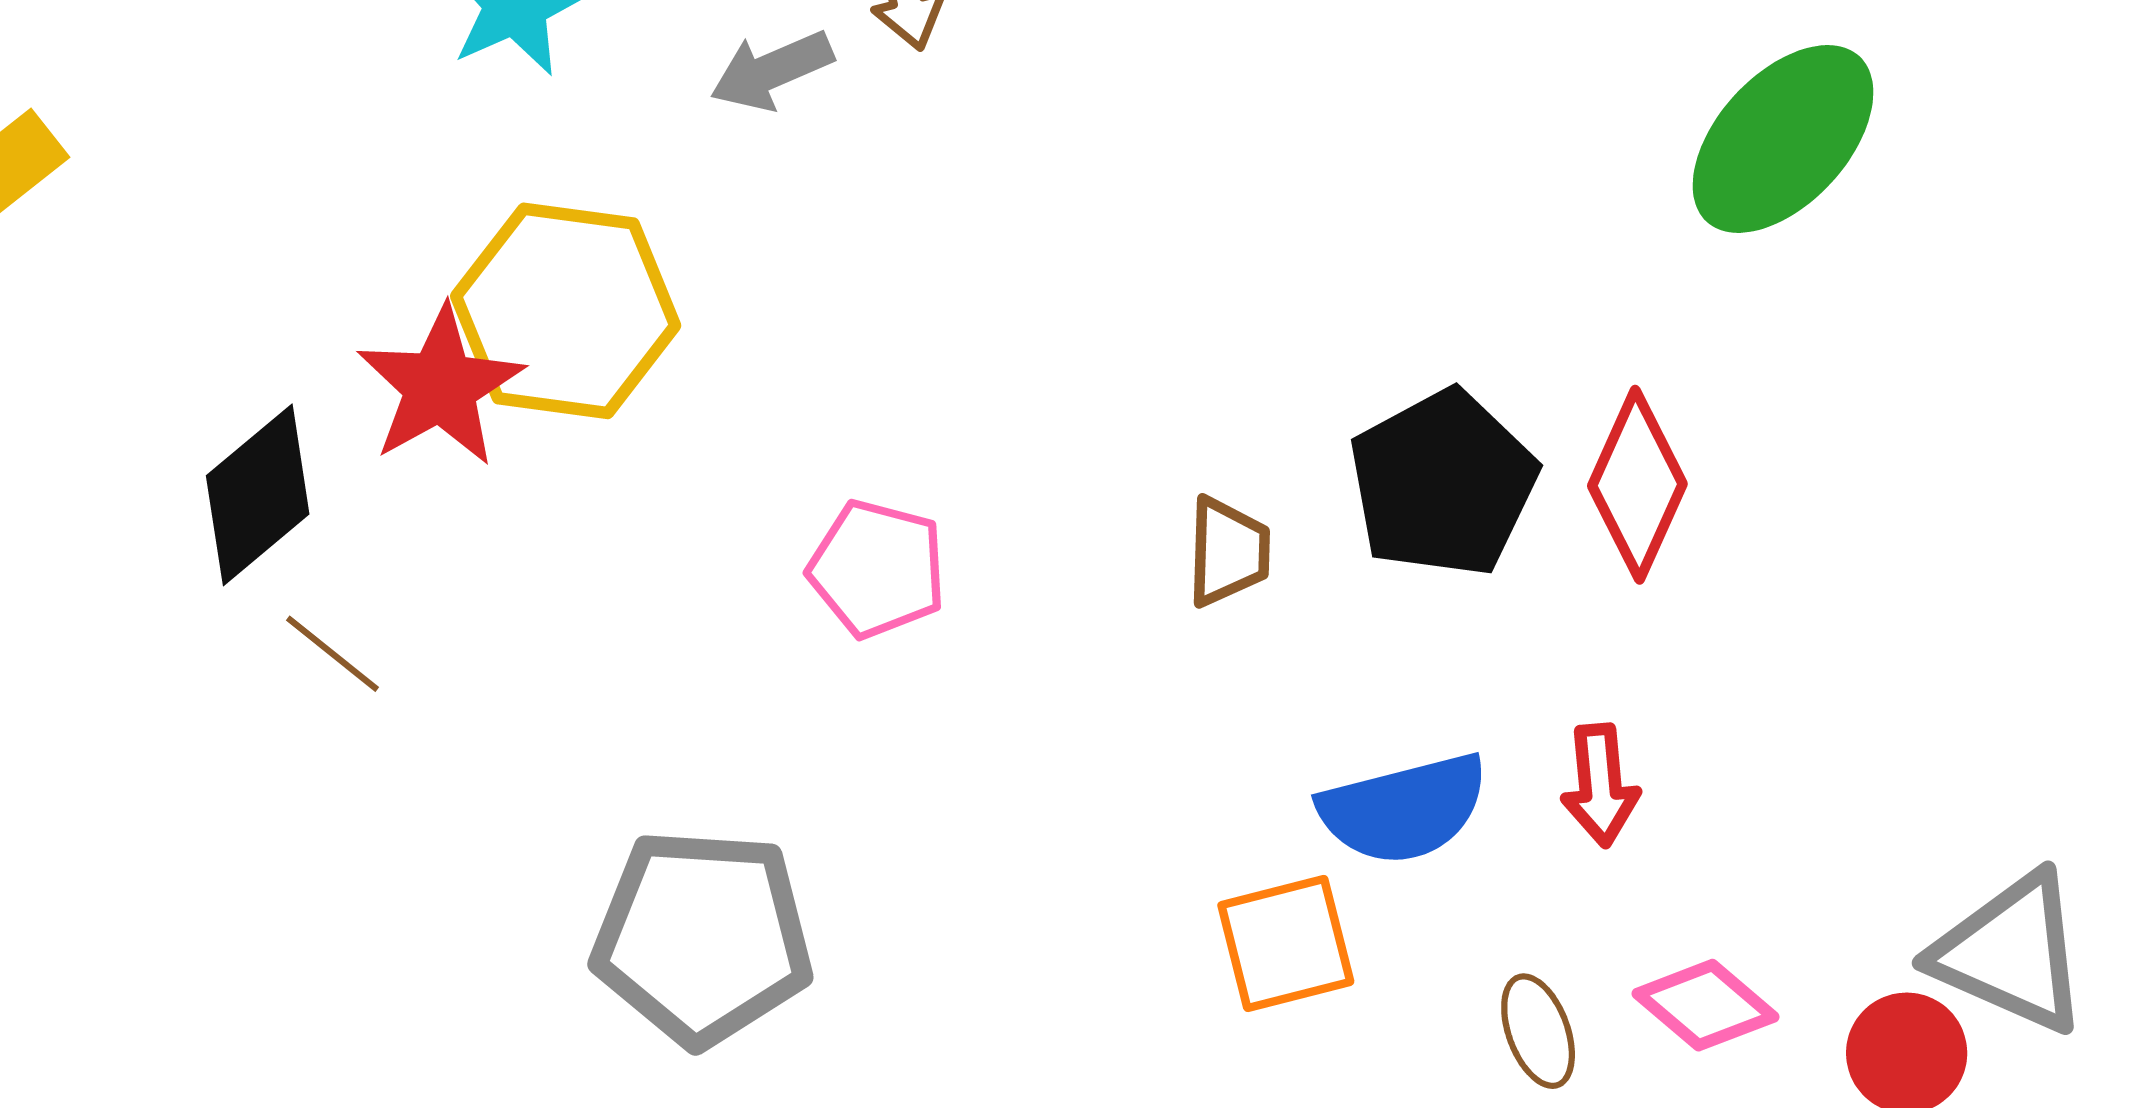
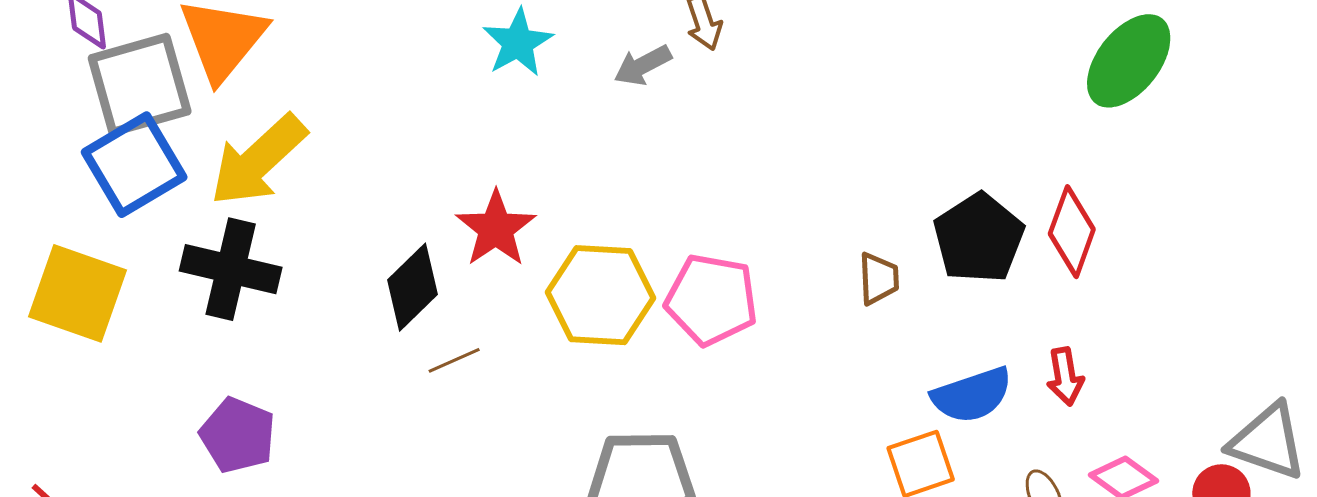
yellow hexagon: (566, 311) -> (600, 295), moved
pink pentagon: (877, 569) -> (711, 300), size x1.4
brown line: (332, 654) -> (454, 360), turned -58

